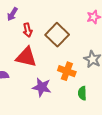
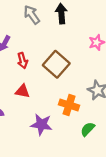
red triangle: (26, 57) -> (22, 91), size x0.6
green semicircle: (82, 93) -> (88, 129), turned 48

